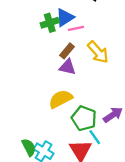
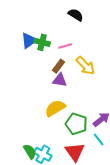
blue triangle: (65, 18) -> (29, 41), moved
green cross: (50, 23) -> (42, 42), turned 35
cyan line: (95, 137) -> (99, 139), moved

